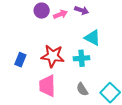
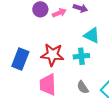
blue rectangle: (20, 60) -> (20, 59), size x1.5

